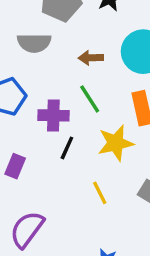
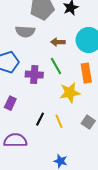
black line: (67, 148) -> (40, 119), moved
purple semicircle: (27, 229) -> (15, 140), turned 50

